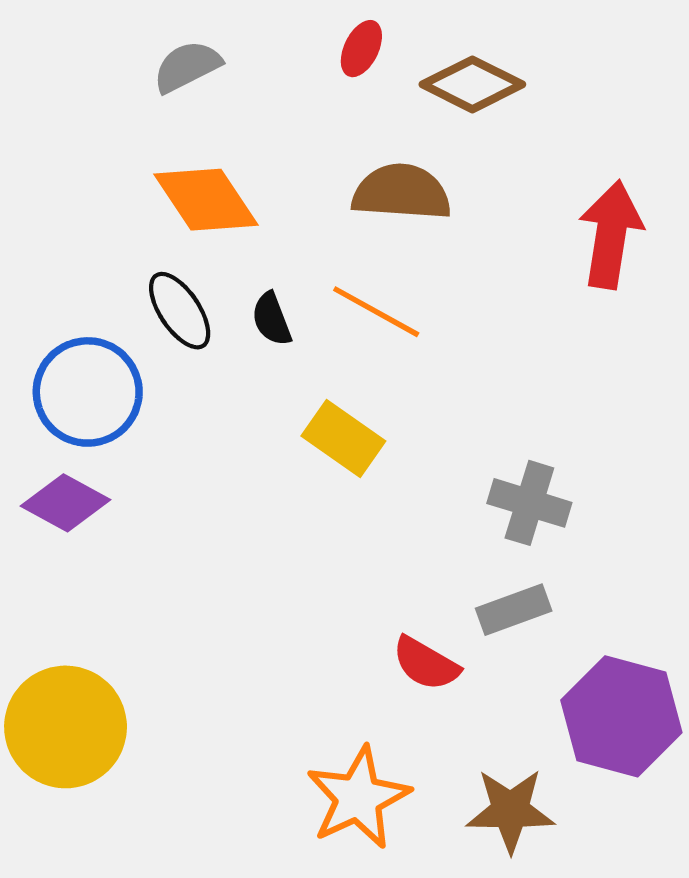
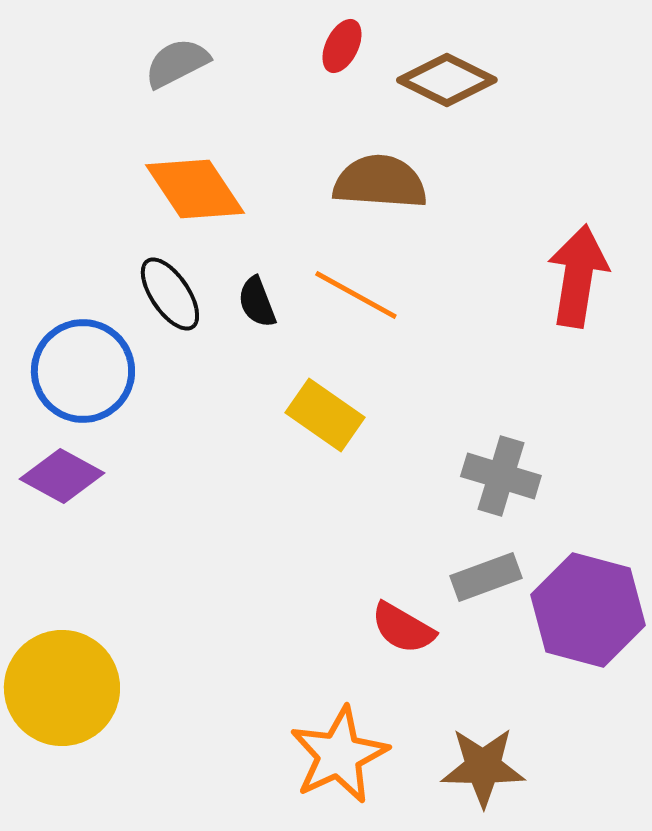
red arrow: (611, 235) -> (578, 276), moved
purple hexagon: (621, 716) -> (588, 610), moved

